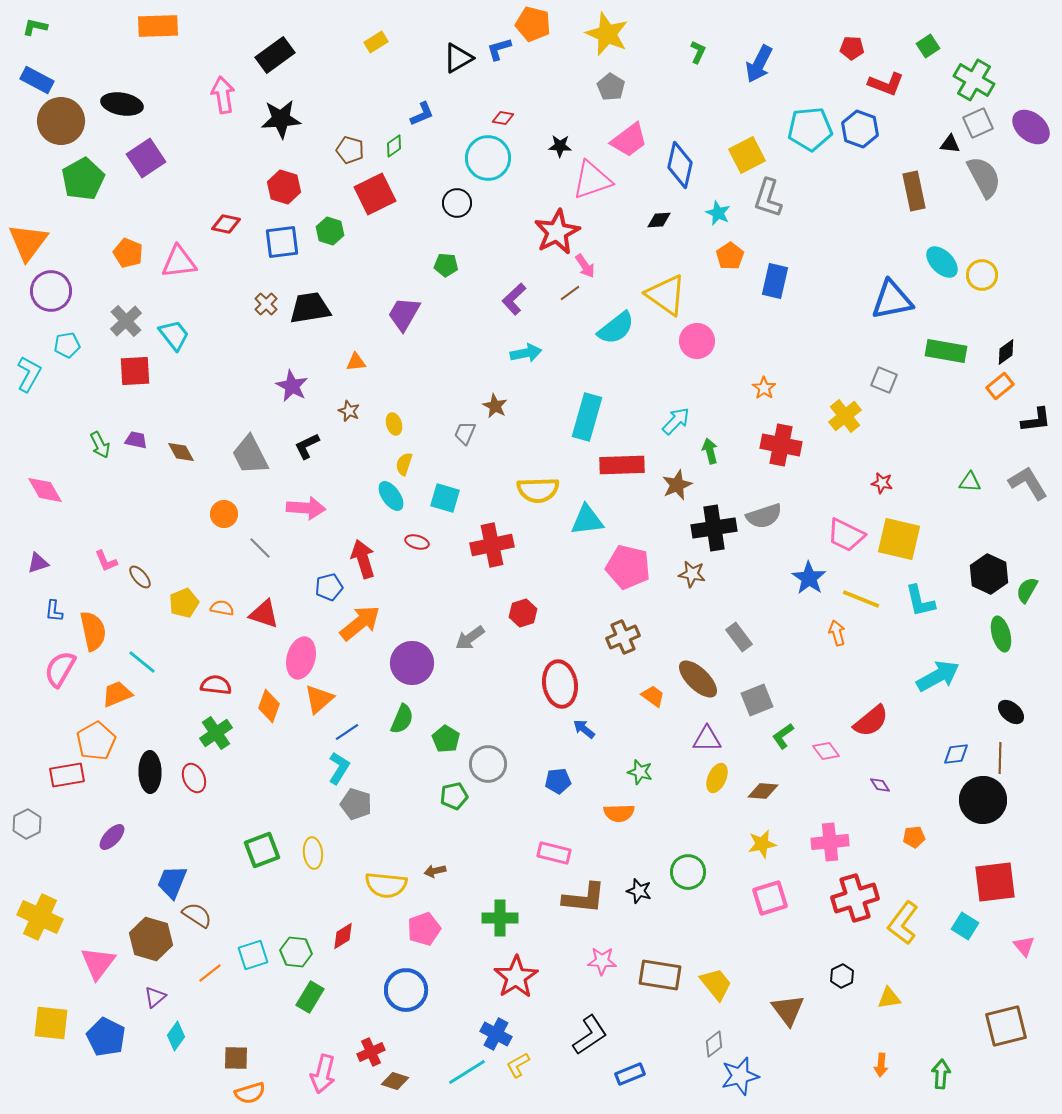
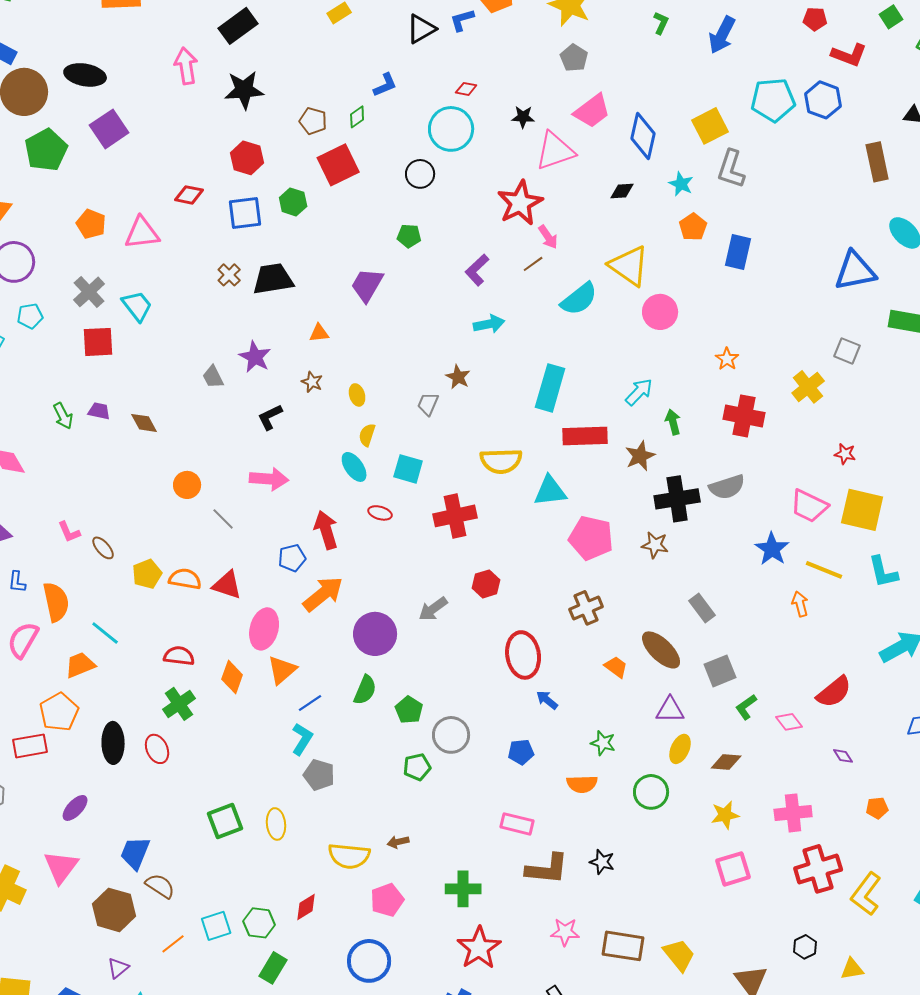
gray trapezoid: (250, 455) -> (213, 377), moved, size x0.6
orange semicircle: (222, 608) -> (185, 579), size x1.4
green circle: (688, 872) -> (651, 792), moved
pink triangle: (98, 963) -> (61, 867), moved

